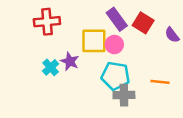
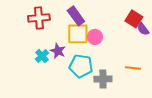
purple rectangle: (117, 19) -> (76, 16), moved
red square: (143, 23) -> (134, 19), moved
cyan pentagon: (116, 76) -> (81, 66), moved

